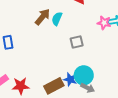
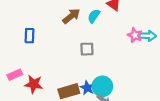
cyan semicircle: (57, 19) -> (94, 16), moved
gray square: (77, 42) -> (87, 49), moved

